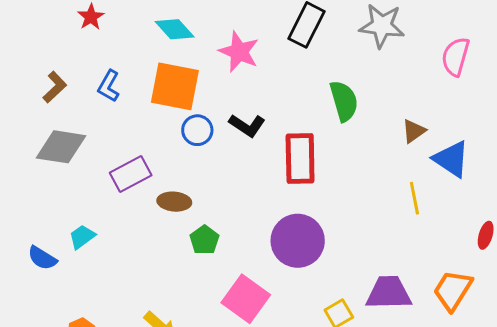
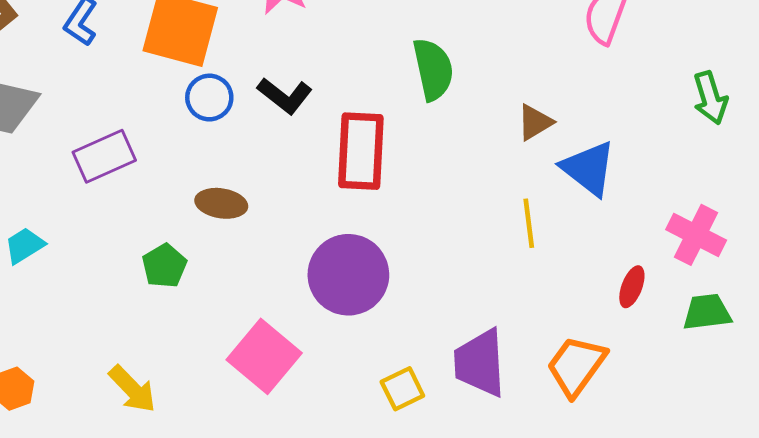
brown ellipse: (174, 202) -> (221, 203), moved
green pentagon: (204, 240) -> (164, 266), moved
purple trapezoid: (389, 293) -> (480, 363), turned -96

